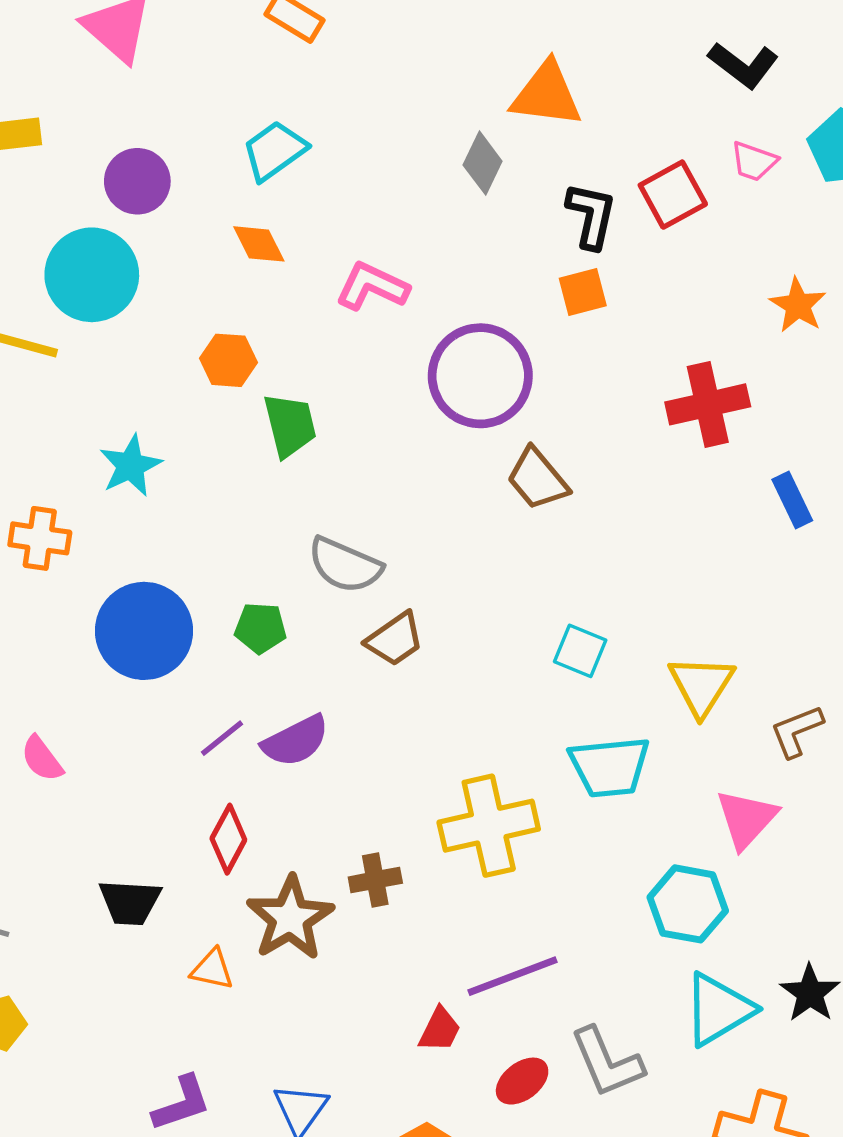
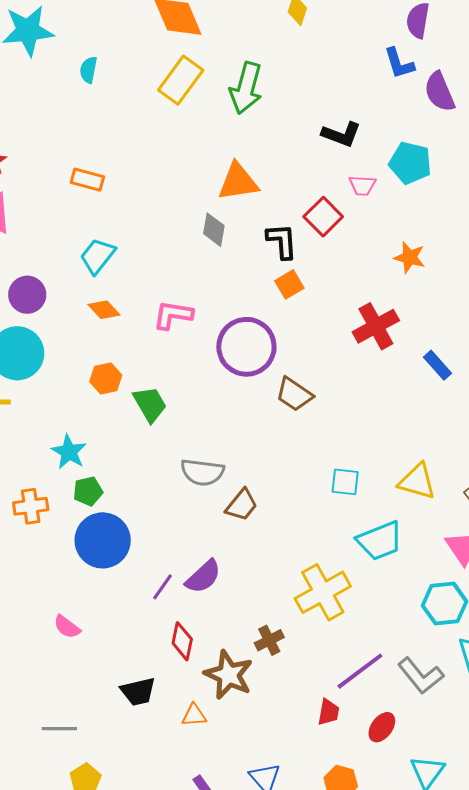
green pentagon: (261, 628) -> (88, 491), moved
yellow triangle: (701, 685) -> (417, 481), turned -30
gray L-shape: (607, 1062) -> (421, 676), moved

